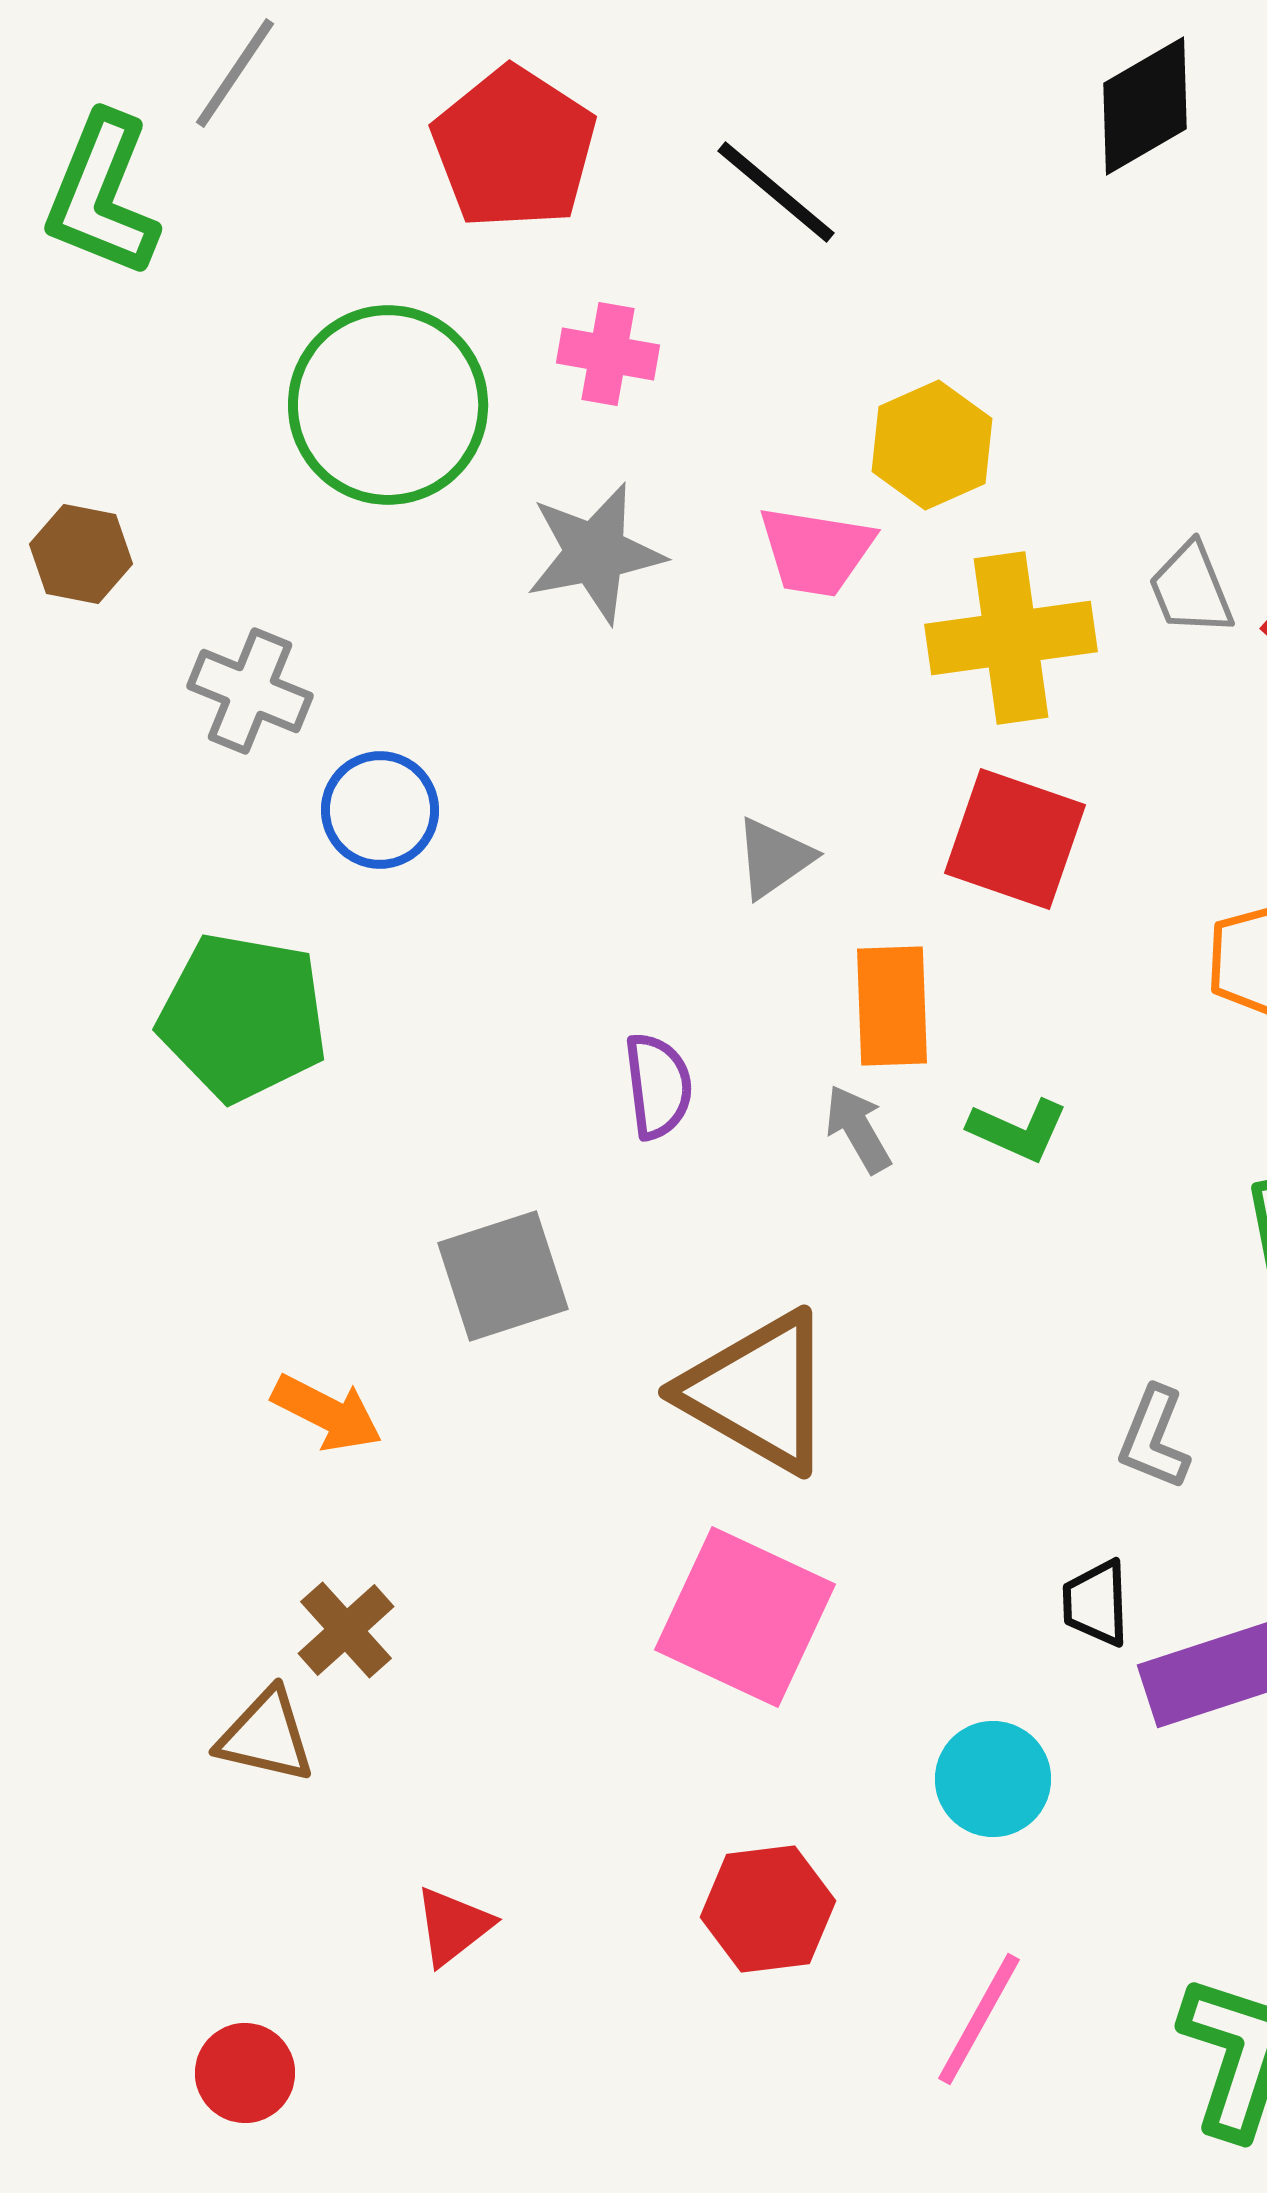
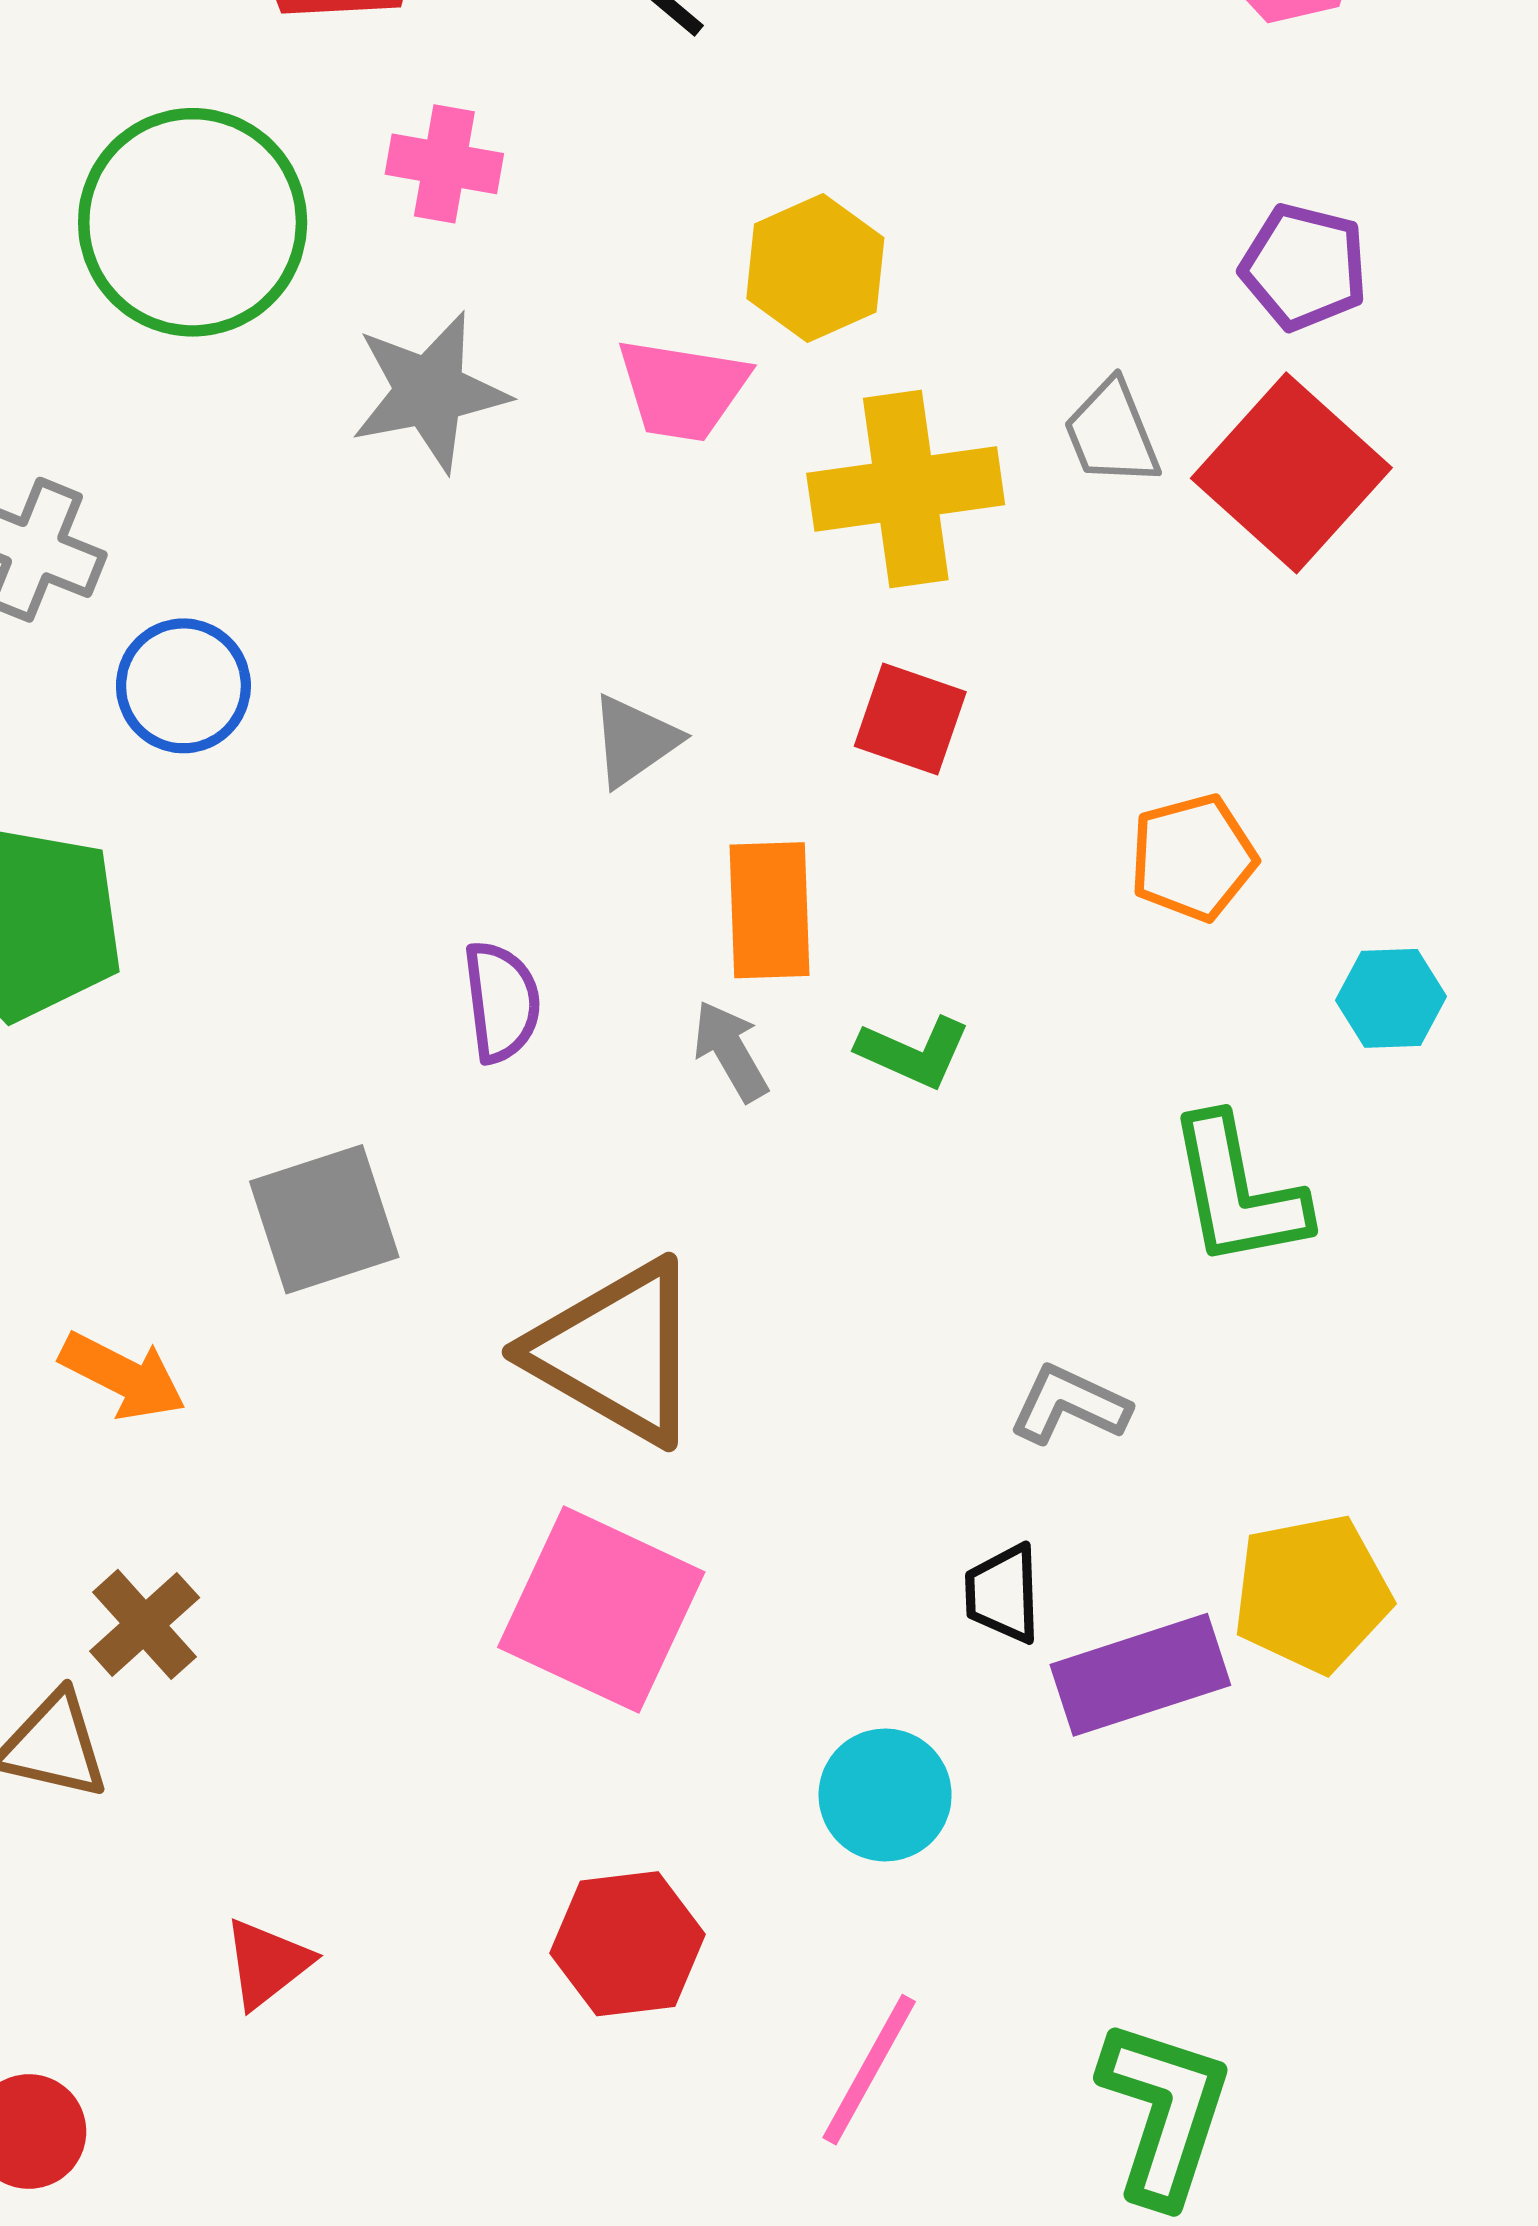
red square: (1015, 839) -> (910, 719), size x0.7
gray L-shape: (1154, 1438) -> (1069, 1405), turned 93

